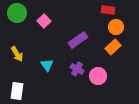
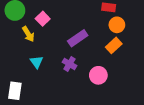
yellow arrow: (17, 54) -> (28, 34), moved
cyan triangle: (47, 65) -> (37, 62), moved
purple cross: (77, 69) -> (70, 64), moved

